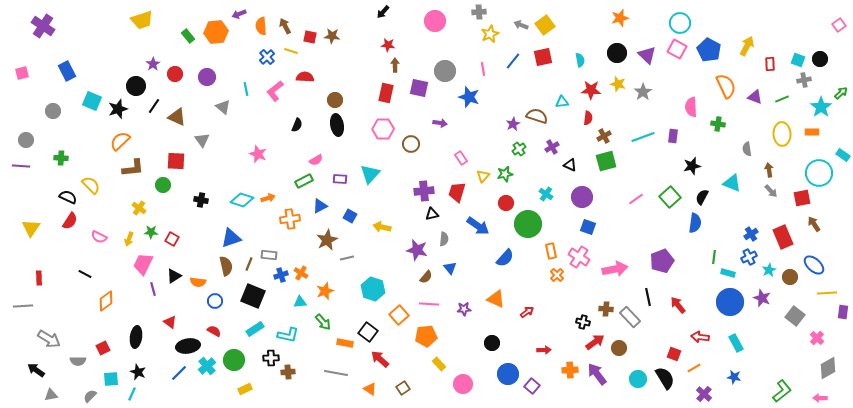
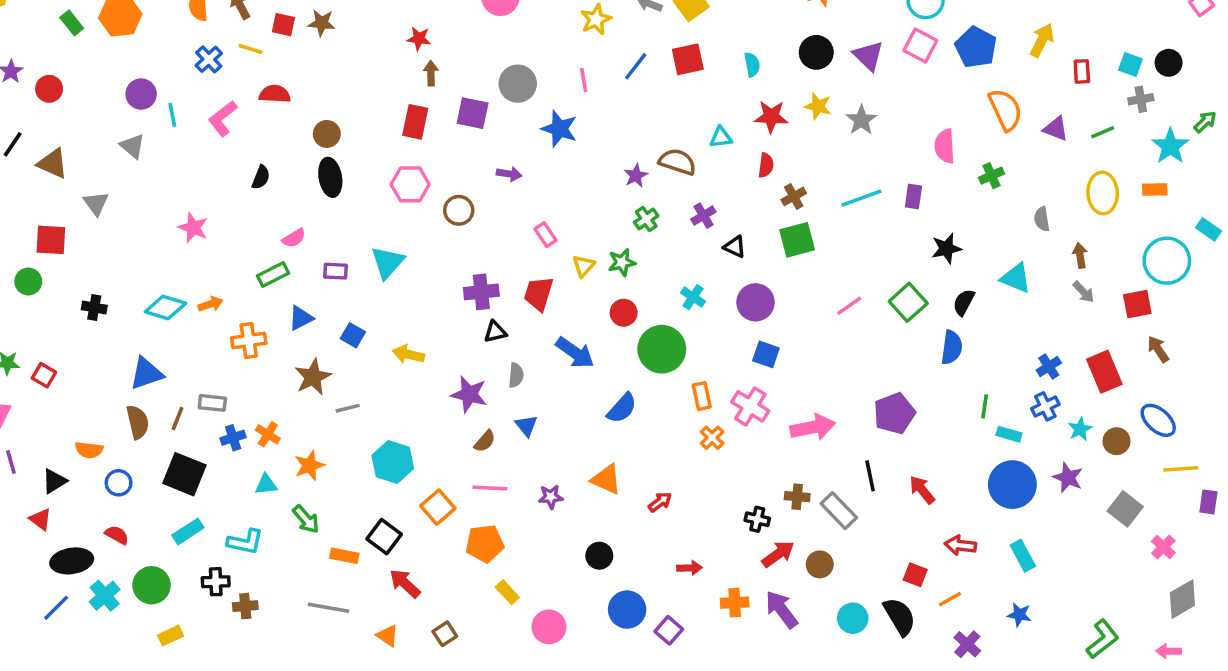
purple circle: (207, 77) -> (141, 94), moved
green cross: (718, 124) -> (992, 176), turned -32
black triangle: (174, 276) -> (54, 481), moved

